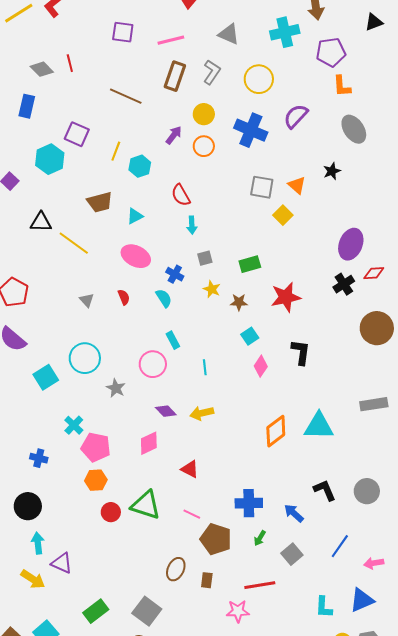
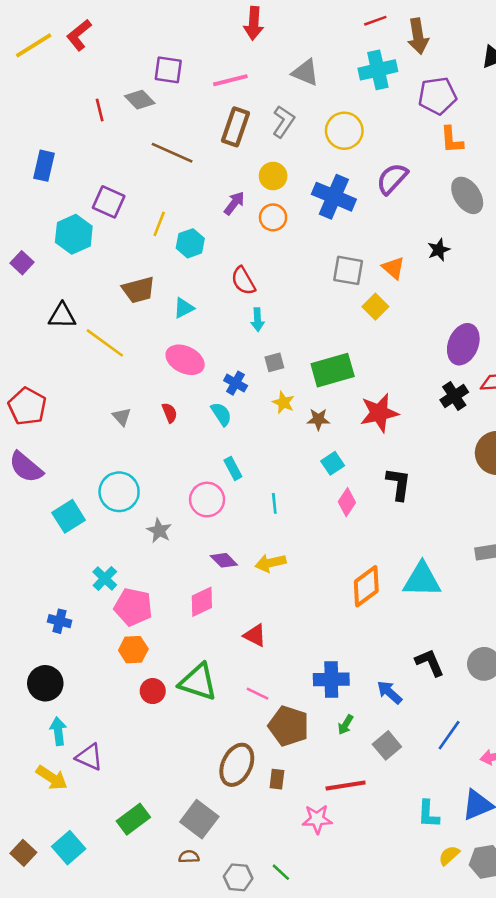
gray diamond: (42, 69) -> (140, 100), moved
green rectangle: (250, 264) -> (333, 370), size x1.5
brown ellipse: (176, 569) -> (237, 765), size x1.4

